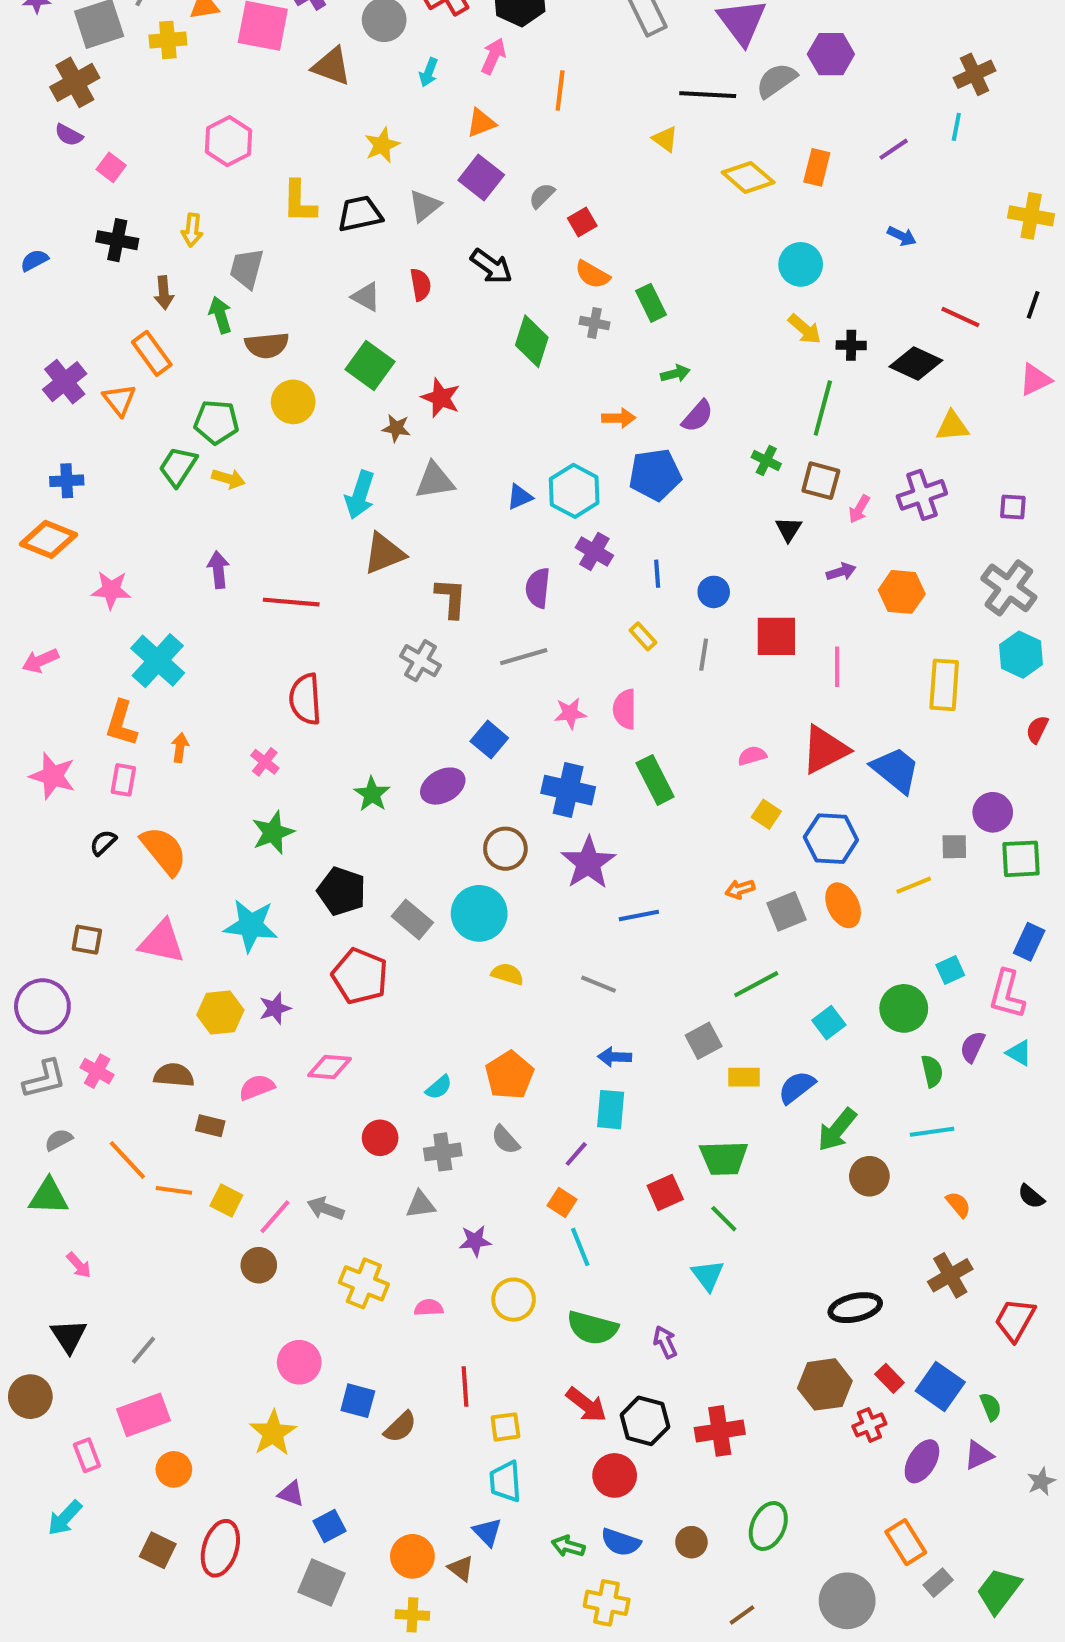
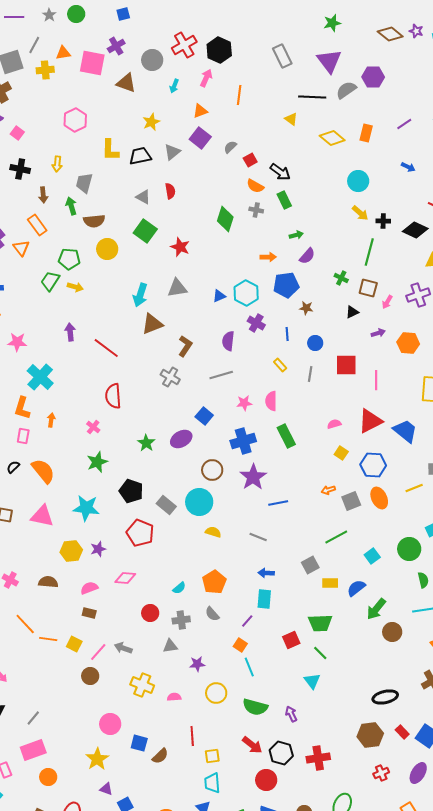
black arrow: (491, 266) -> (280, 172), moved
brown star: (396, 428) -> (306, 308), moved
black triangle: (789, 529) -> (352, 312), turned 32
brown L-shape: (451, 598) -> (185, 346), turned 30
red line: (291, 602) -> (106, 348), turned 32
blue cross: (568, 790) -> (243, 441), turned -30
brown rectangle: (210, 1126) -> (89, 613), moved
red cross: (869, 1425) -> (381, 773), moved

